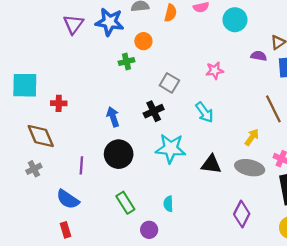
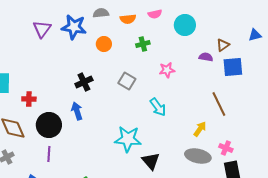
orange semicircle: (171, 13) -> (128, 19), turned 70
green cross: (127, 61) -> (143, 44), moved
black cross: (154, 111) -> (84, 82), moved
black circle: (119, 154) -> (49, 125), moved
black triangle: (211, 164) -> (151, 161), moved, turned 42

